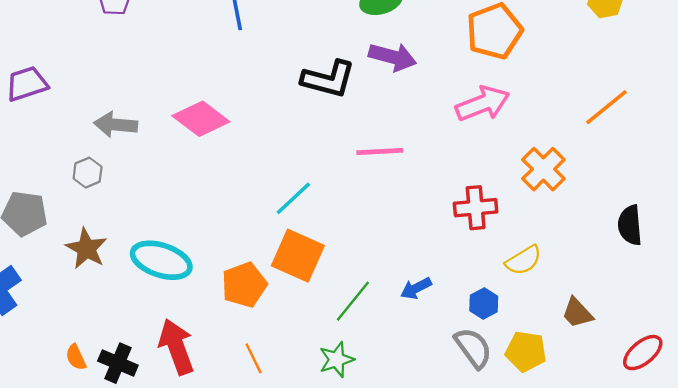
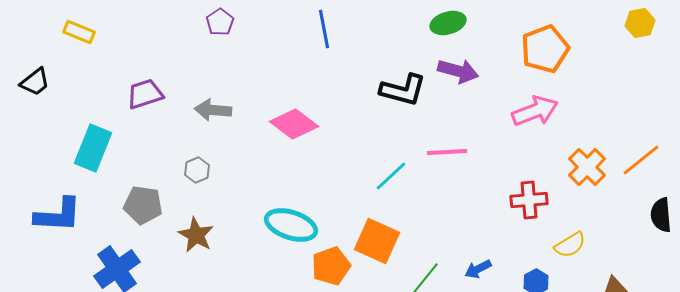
orange line: (607, 107) -> (641, 160), moved
gray arrow: (116, 125) -> (213, 110), moved
cyan line: (293, 198) -> (391, 176), moved
cyan ellipse: (161, 260) -> (291, 225), moved

